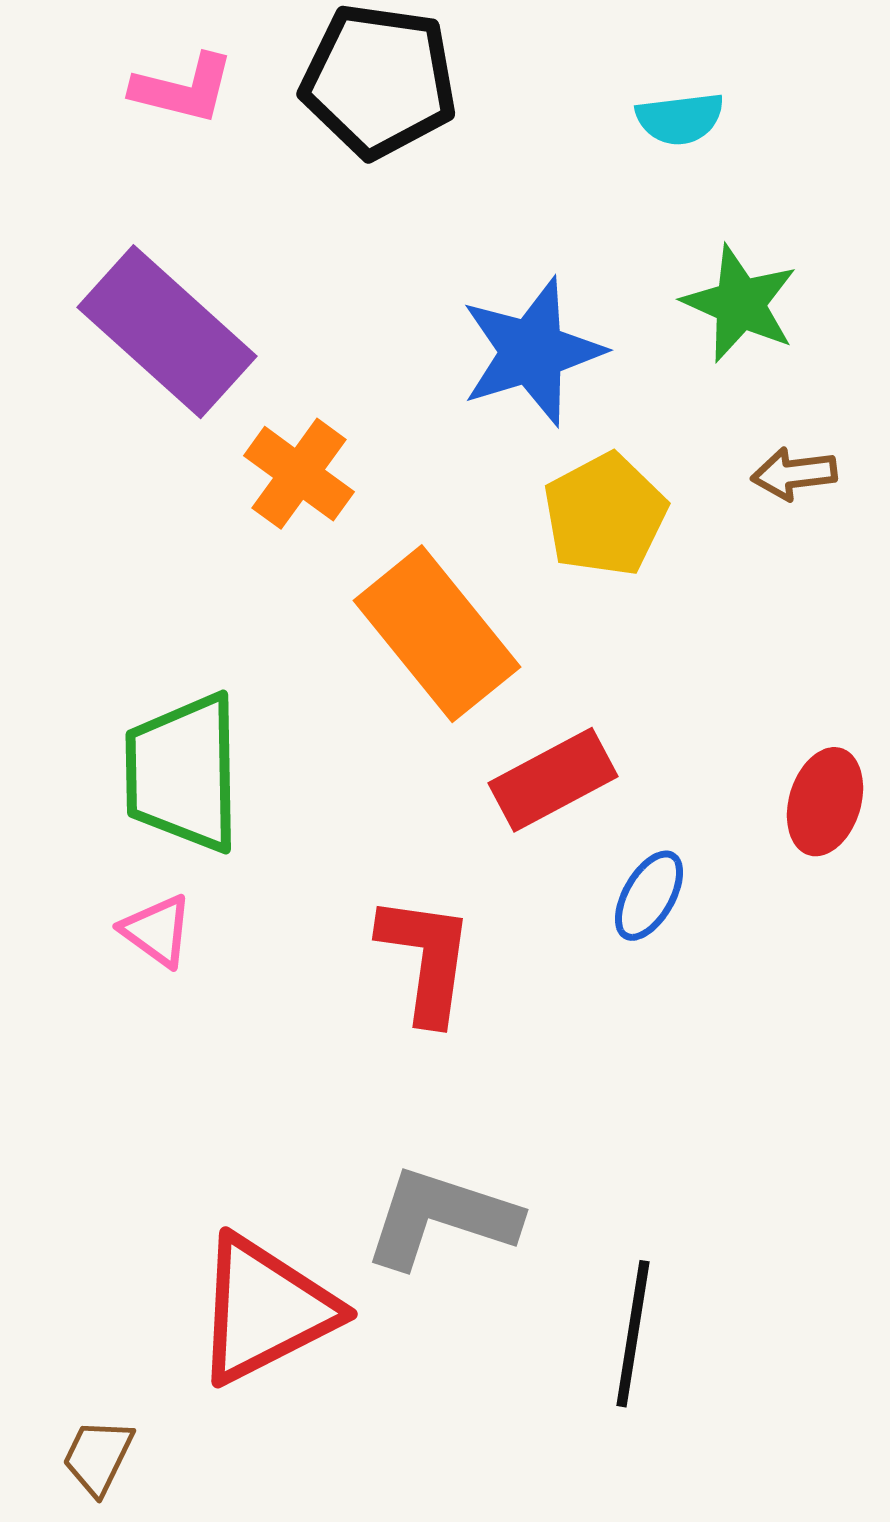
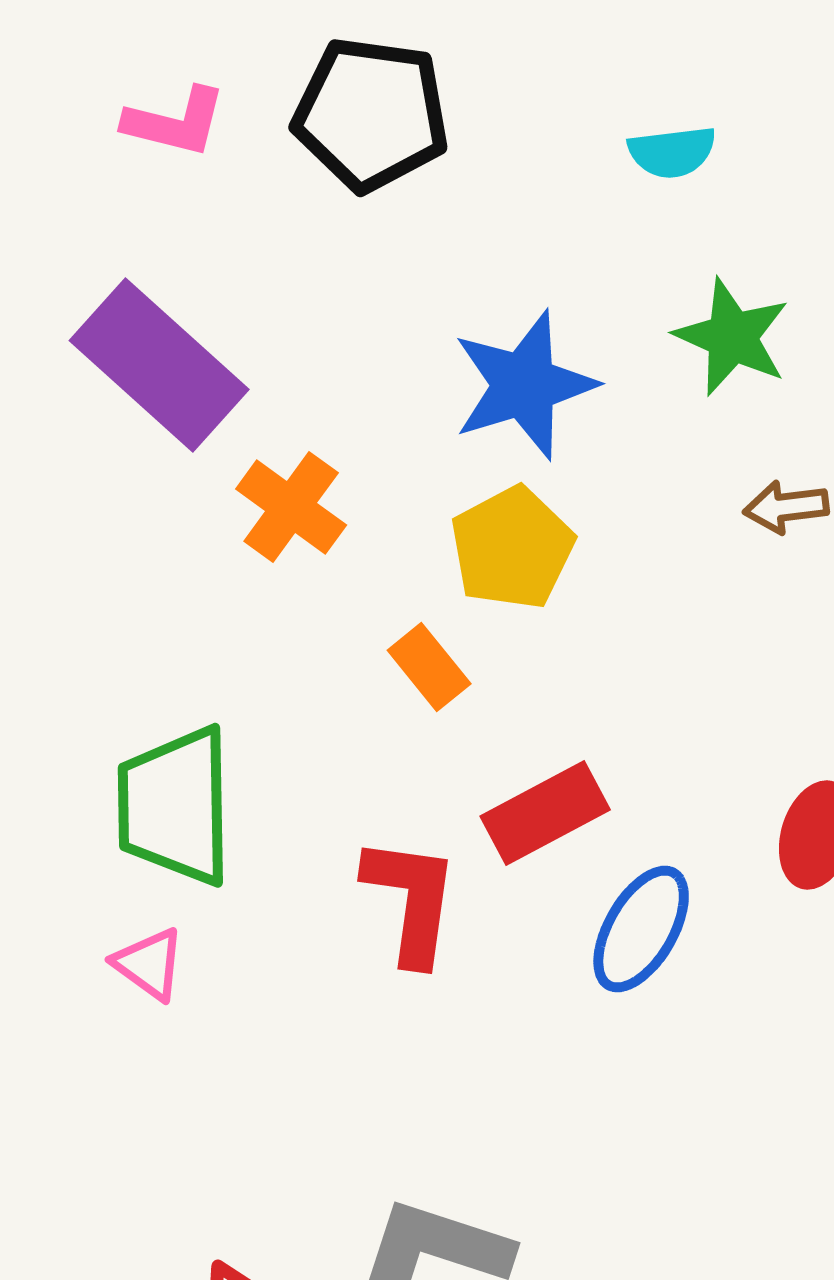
yellow pentagon: (605, 515) -> (512, 548), moved
orange rectangle: (437, 634) -> (429, 667), size x0.5
blue ellipse: (649, 896) -> (641, 929), size x1.4
red L-shape: (426, 959) -> (411, 900), moved

